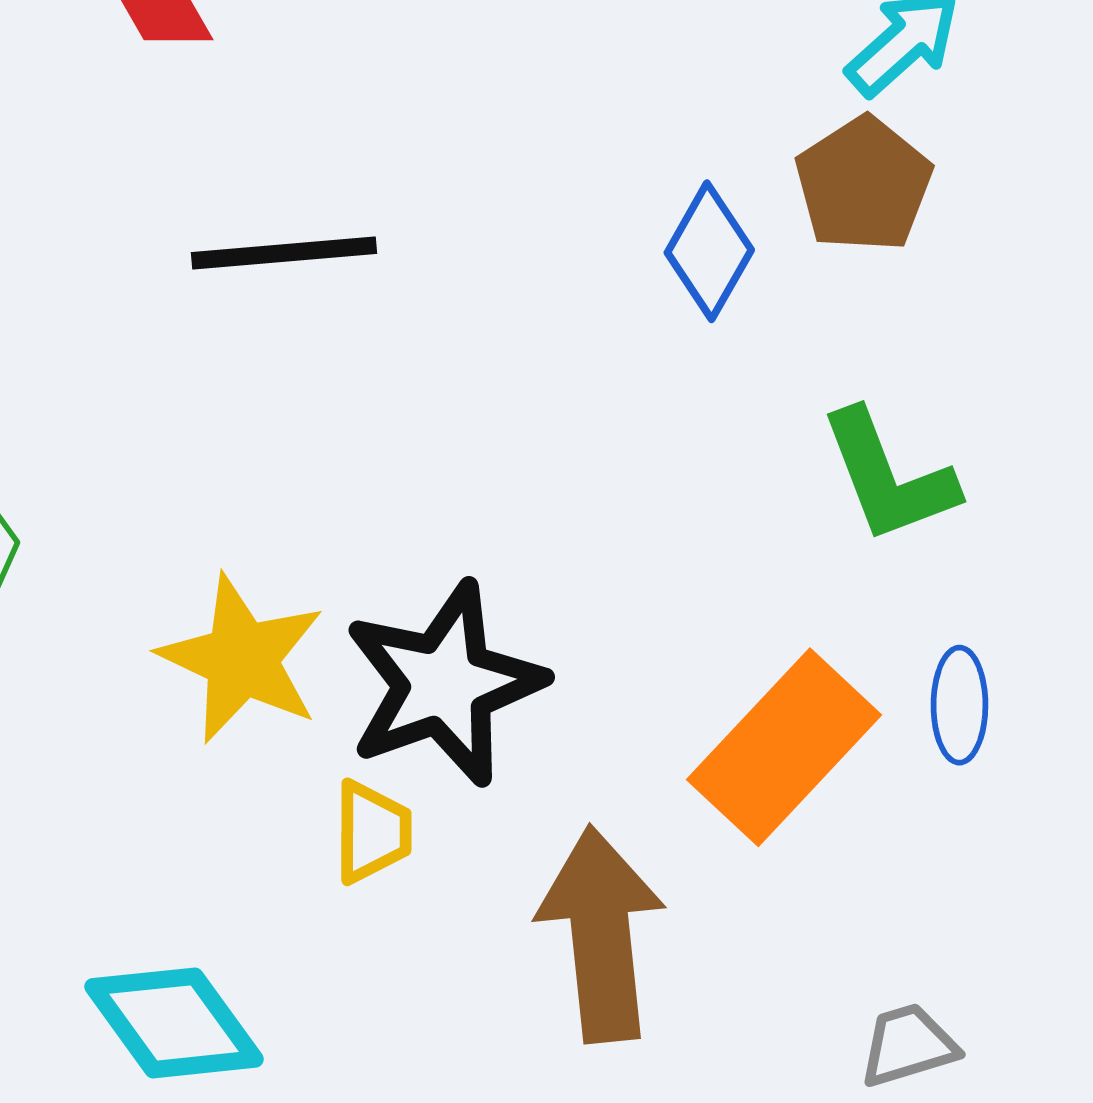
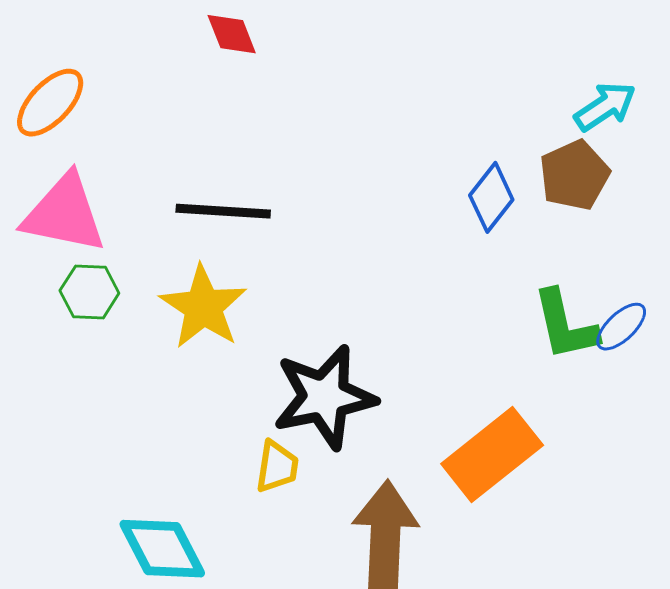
black line: (284, 253) -> (223, 211), moved
yellow star: (242, 659) -> (203, 307), moved
blue ellipse: (959, 705) -> (621, 327), moved, turned 38

